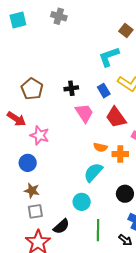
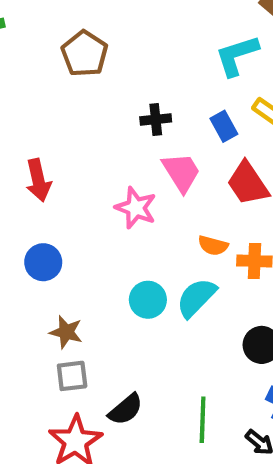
brown pentagon: (32, 89) -> (85, 54), moved
red arrow: (16, 119) -> (38, 180), turned 42
pink star: (40, 135) -> (136, 208), moved
blue circle: (28, 163) -> (43, 262), moved
cyan circle: (82, 202) -> (148, 300), moved

